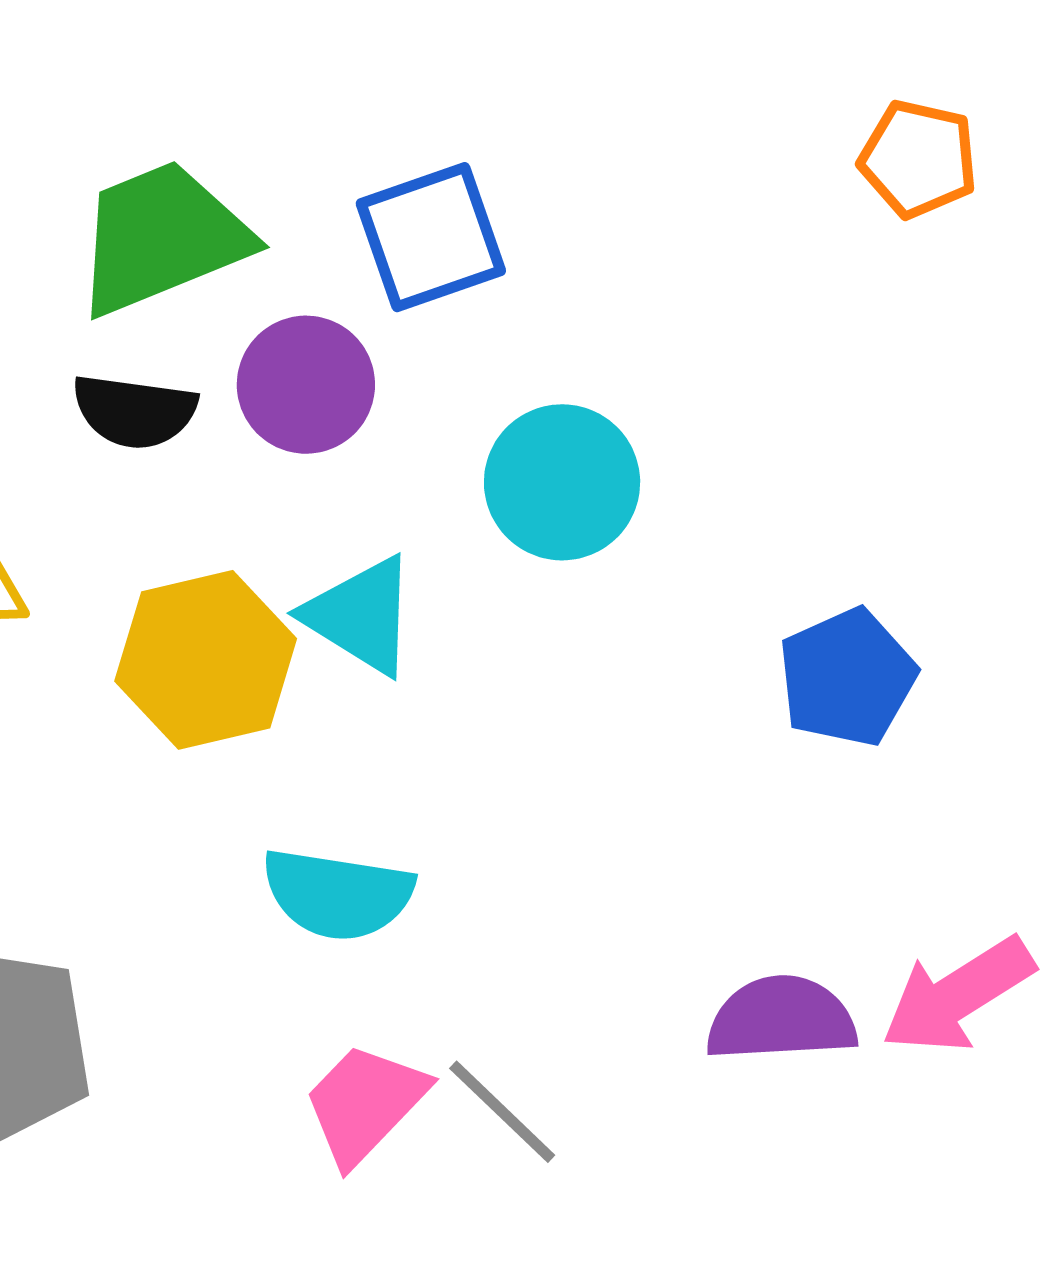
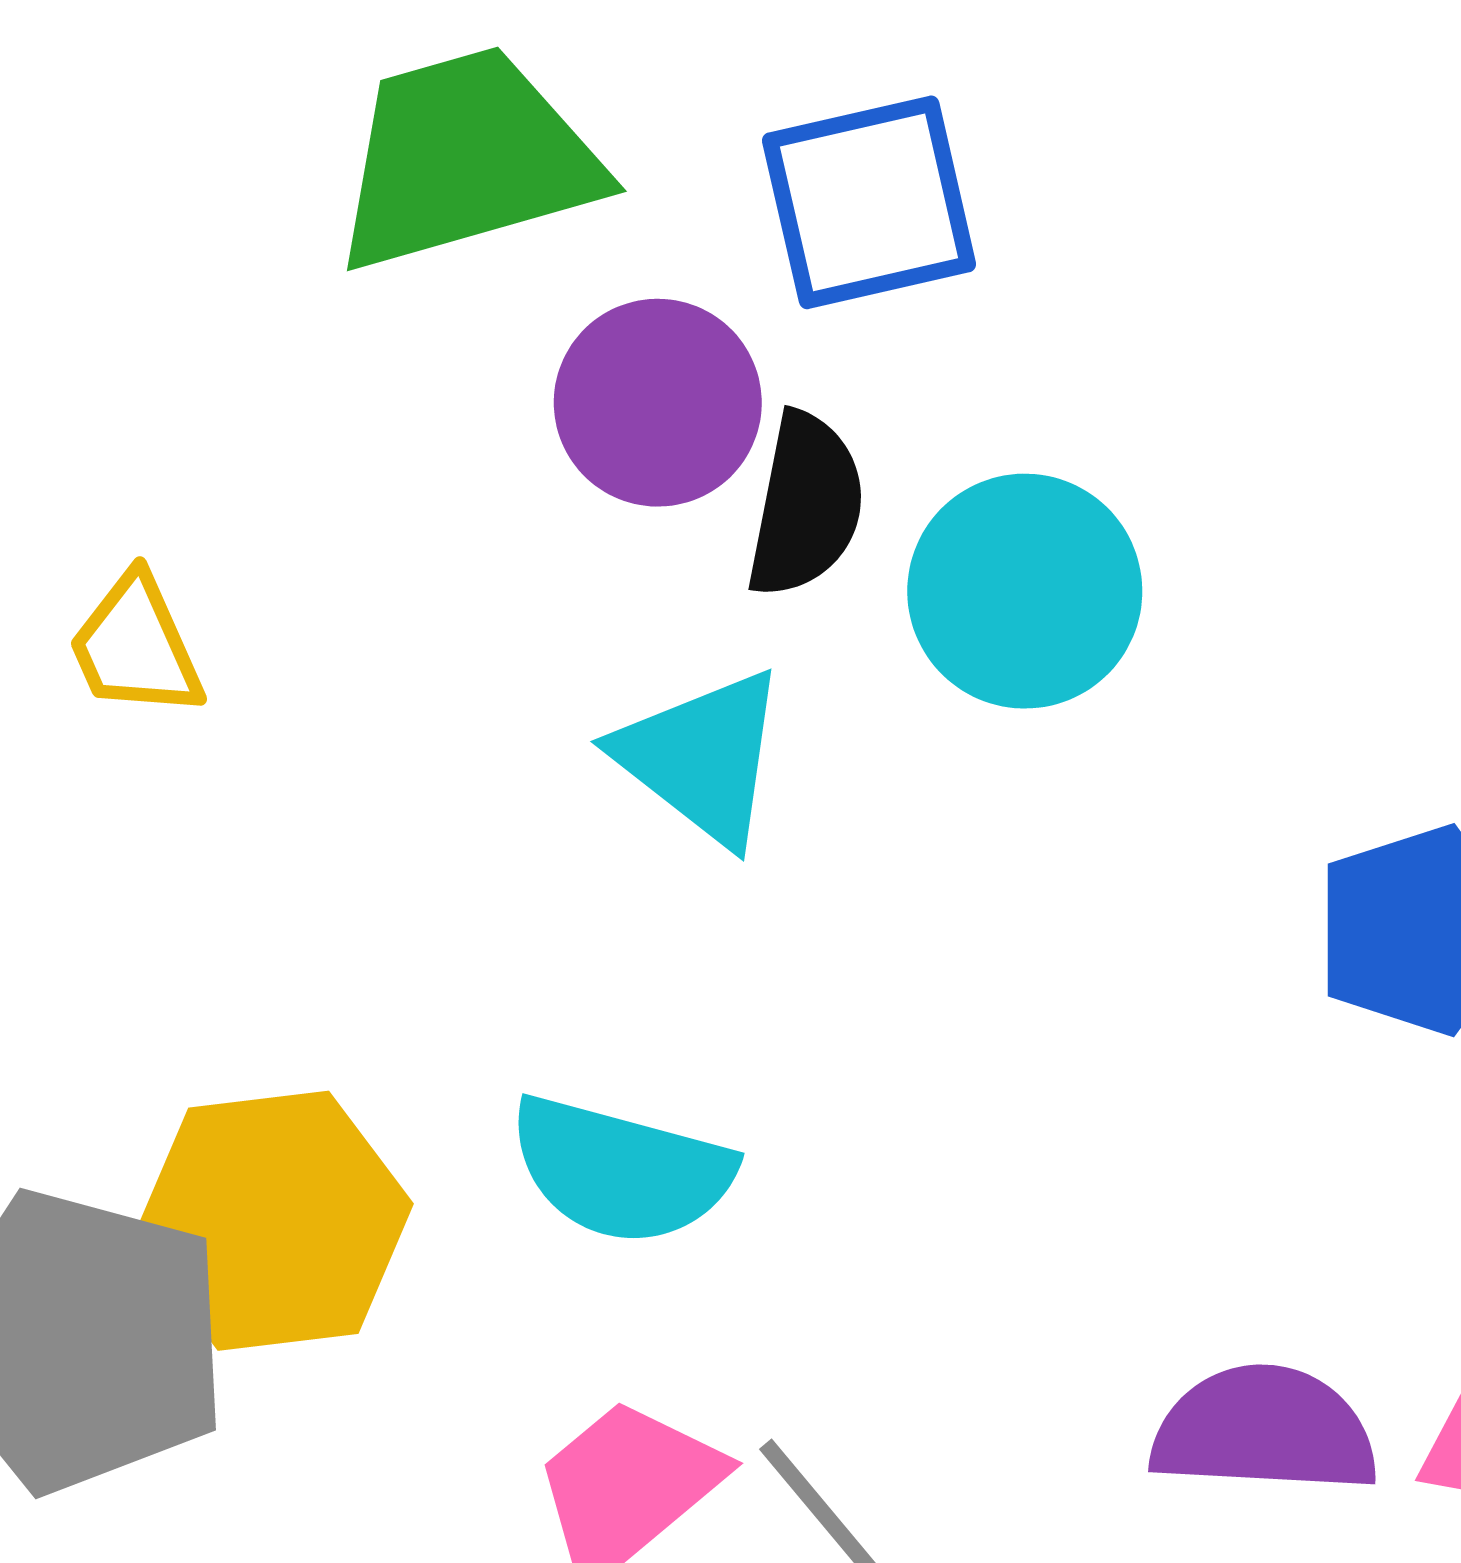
black semicircle: (134, 411) -> (806, 505), moved, turned -93
yellow hexagon: (206, 660) -> (273, 1221), moved

